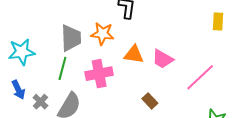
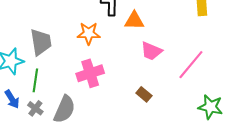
gray trapezoid: (71, 38) -> (41, 42), moved
orange triangle: (134, 54) -> (134, 21), moved
green line: (62, 68) -> (35, 80), moved

